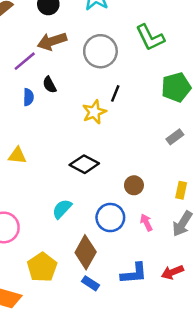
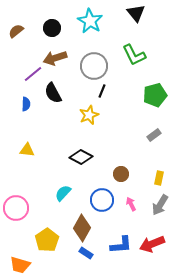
black semicircle: (50, 85) -> (53, 93), size x1.5
black line: (115, 93) -> (102, 91), moved
blue semicircle: (28, 97) -> (26, 104), moved
red arrow: (172, 272) -> (152, 244), size x1.4

